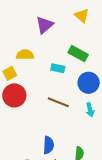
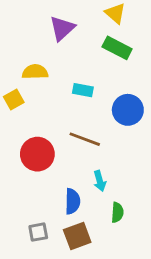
green rectangle: (78, 54) -> (117, 48), moved
red circle: (14, 95) -> (37, 154), moved
cyan arrow: (90, 110) -> (100, 181), moved

